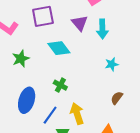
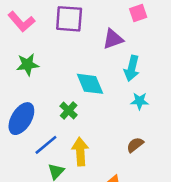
purple triangle: (80, 23) -> (113, 39), turned 36
cyan arrow: (102, 29) -> (132, 68), moved
cyan diamond: (59, 48) -> (90, 84), moved

